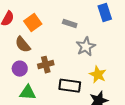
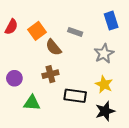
brown semicircle: (23, 45) -> (54, 47), moved
gray star: (86, 47) -> (104, 54), moved
purple circle: (20, 69) -> (14, 78), moved

